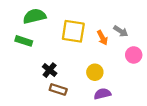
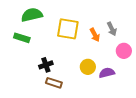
gray arrow: (121, 31) -> (112, 29), turned 32
black cross: (50, 70) -> (46, 65), turned 32
purple semicircle: (102, 94) -> (107, 73), moved

